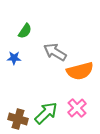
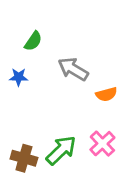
orange semicircle: (80, 71) -> (106, 94), size x0.6

